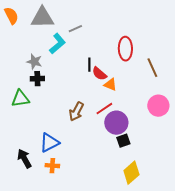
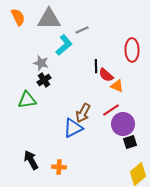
black cross: (37, 79) -> (44, 80), turned -32
blue triangle: (49, 143) -> (73, 128), moved

